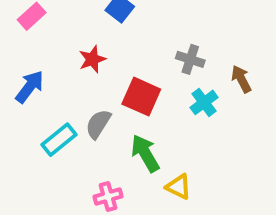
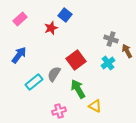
red star: (92, 59) -> (51, 28), moved
gray cross: (190, 59) -> (111, 39), moved
red square: (141, 97) -> (76, 60), turned 30

